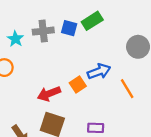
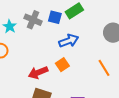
gray cross: (43, 31) -> (33, 20), turned 30
blue arrow: (99, 71) -> (69, 41), moved

